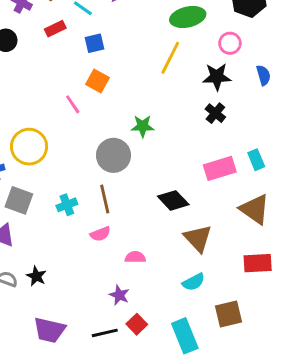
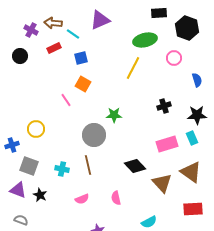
black star: (217, 77) -> (197, 115), moved
black cross: (215, 113) -> (164, 106), turned 32
yellow circle: (29, 147) -> (36, 129), size x0.7
cyan cross: (67, 205) -> (62, 169), turned 32
pink semicircle: (100, 234) -> (82, 199), moved
brown triangle: (198, 238) -> (162, 183), moved
pink semicircle: (135, 257) -> (116, 198), moved, turned -104
black star: (36, 276) -> (40, 195), moved

